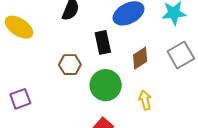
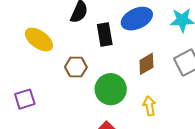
yellow ellipse: (19, 27) -> (39, 40), moved
black rectangle: (103, 42) -> (105, 34), moved

